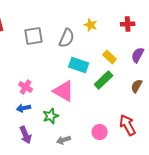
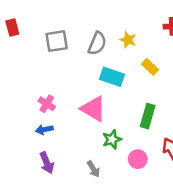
yellow star: (91, 25) -> (128, 40), moved
green rectangle: (104, 80) -> (148, 116), moved, turned -30
green star: (51, 116) -> (112, 139), moved
gray arrow: (64, 140) -> (93, 169), turned -104

